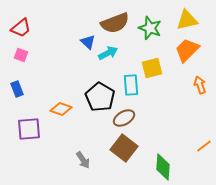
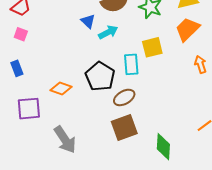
brown square: (124, 148) -> (124, 128), turned 32
gray arrow: (83, 160) -> (65, 140), moved, size x1.6

